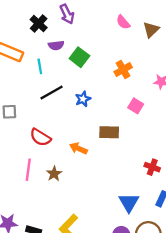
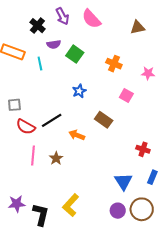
pink semicircle: (123, 22) -> (91, 19), moved, size x1.5
brown triangle: (151, 30) -> (137, 27), turned 35
orange cross: (123, 70) -> (114, 64), turned -35
black line: (52, 93) -> (52, 120), moved
brown rectangle: (109, 132) -> (104, 120), turned 36
red semicircle: (40, 137) -> (26, 127), moved

